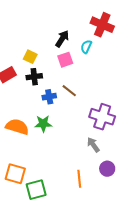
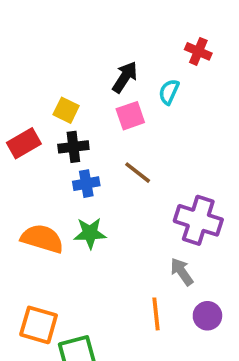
red cross: (102, 25) -> (198, 51), size x0.6
blue cross: (49, 97) -> (86, 184), moved
orange line: (79, 179) -> (156, 314), moved

